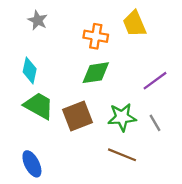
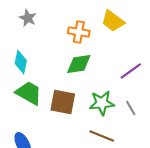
yellow trapezoid: (134, 24) -> (113, 21), turned -30
brown square: (78, 116) -> (63, 102), turned 32

